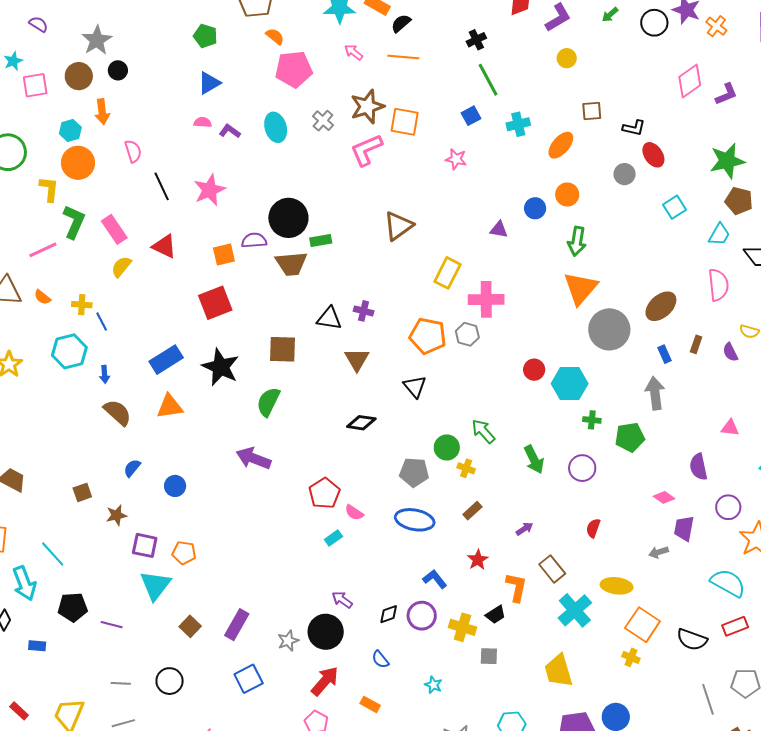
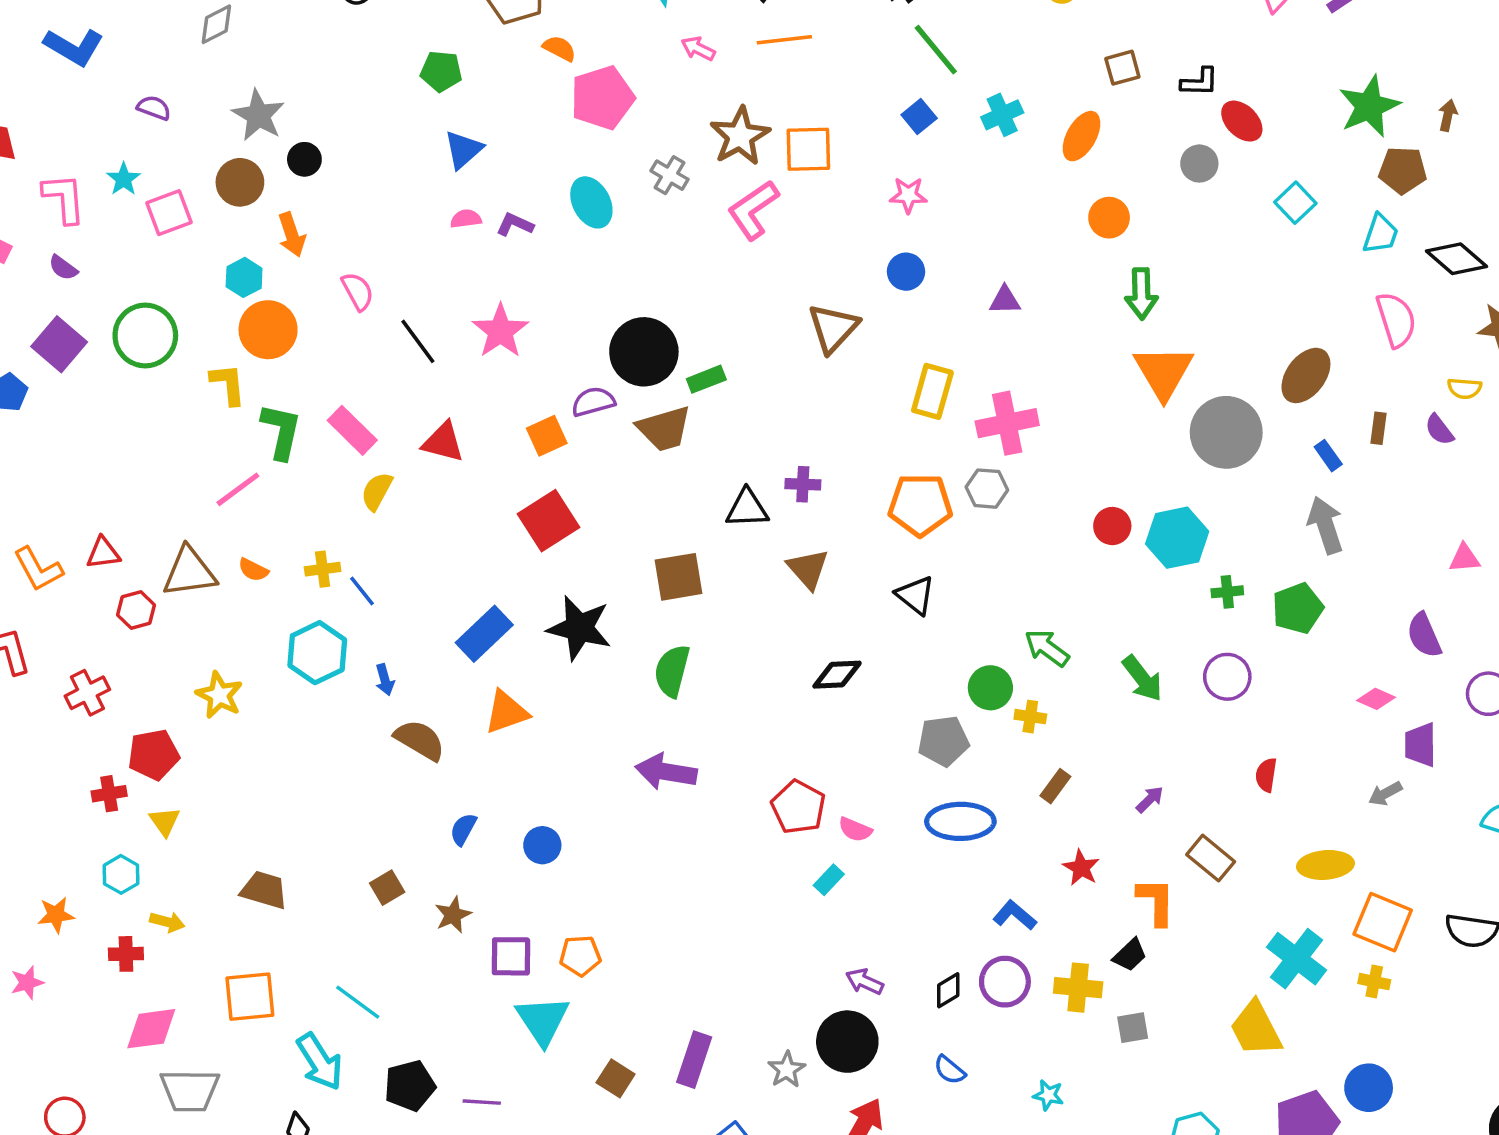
blue circle: (535, 208) -> (906, 272), moved
cyan cross: (575, 610) -> (1297, 959), moved

